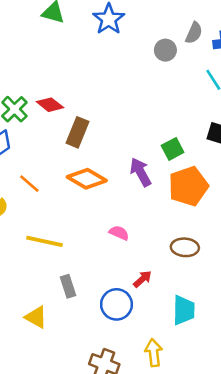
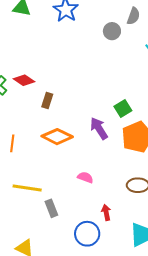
brown rectangle: (78, 132) -> (47, 100), size x0.7
orange line: (29, 184) -> (12, 143), turned 60
red arrow: (142, 279) -> (106, 212), turned -56
gray rectangle: (68, 286) -> (51, 208), moved

